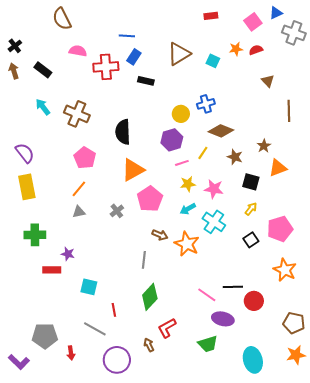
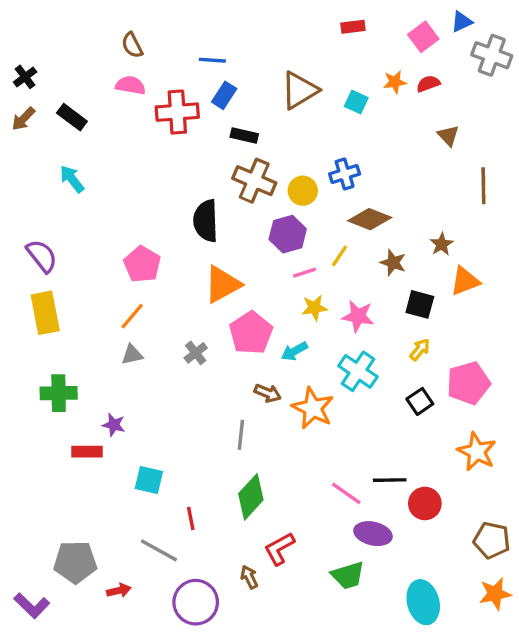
brown semicircle: (62, 19) -> (132, 45), moved, size x0.7
brown arrow: (14, 71) -> (23, 119), turned -119
brown cross: (77, 114) -> (254, 181), moved
cyan arrow: (188, 209) -> (294, 351), moved
red arrow: (71, 353) -> (119, 590), turned -96

